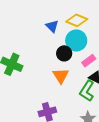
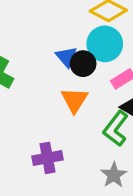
blue triangle: (52, 26) -> (66, 57), moved

